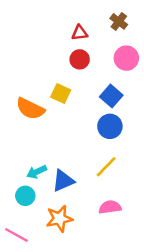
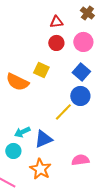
pink circle: (126, 58) -> (83, 42), moved
yellow line: (106, 167) -> (63, 112), moved
orange star: (59, 219) -> (40, 169), turned -30

